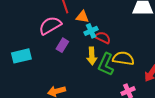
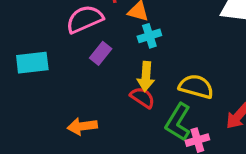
red semicircle: (103, 38) -> (142, 97), moved
green L-shape: (106, 64) -> (178, 122), moved

